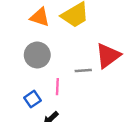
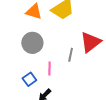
gray line: (83, 71) -> (71, 55), turned -72

